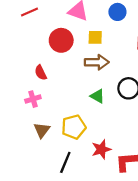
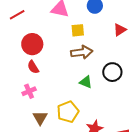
red circle: (61, 40) -> (32, 44), moved

